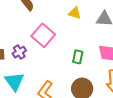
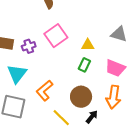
yellow triangle: (75, 13) -> (88, 45), moved, turned -32

